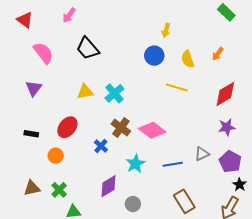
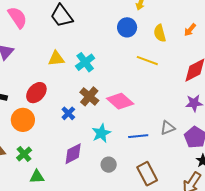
orange circle: (56, 156) -> (23, 120), size x1.5
gray circle: (133, 204) -> (109, 165), moved

